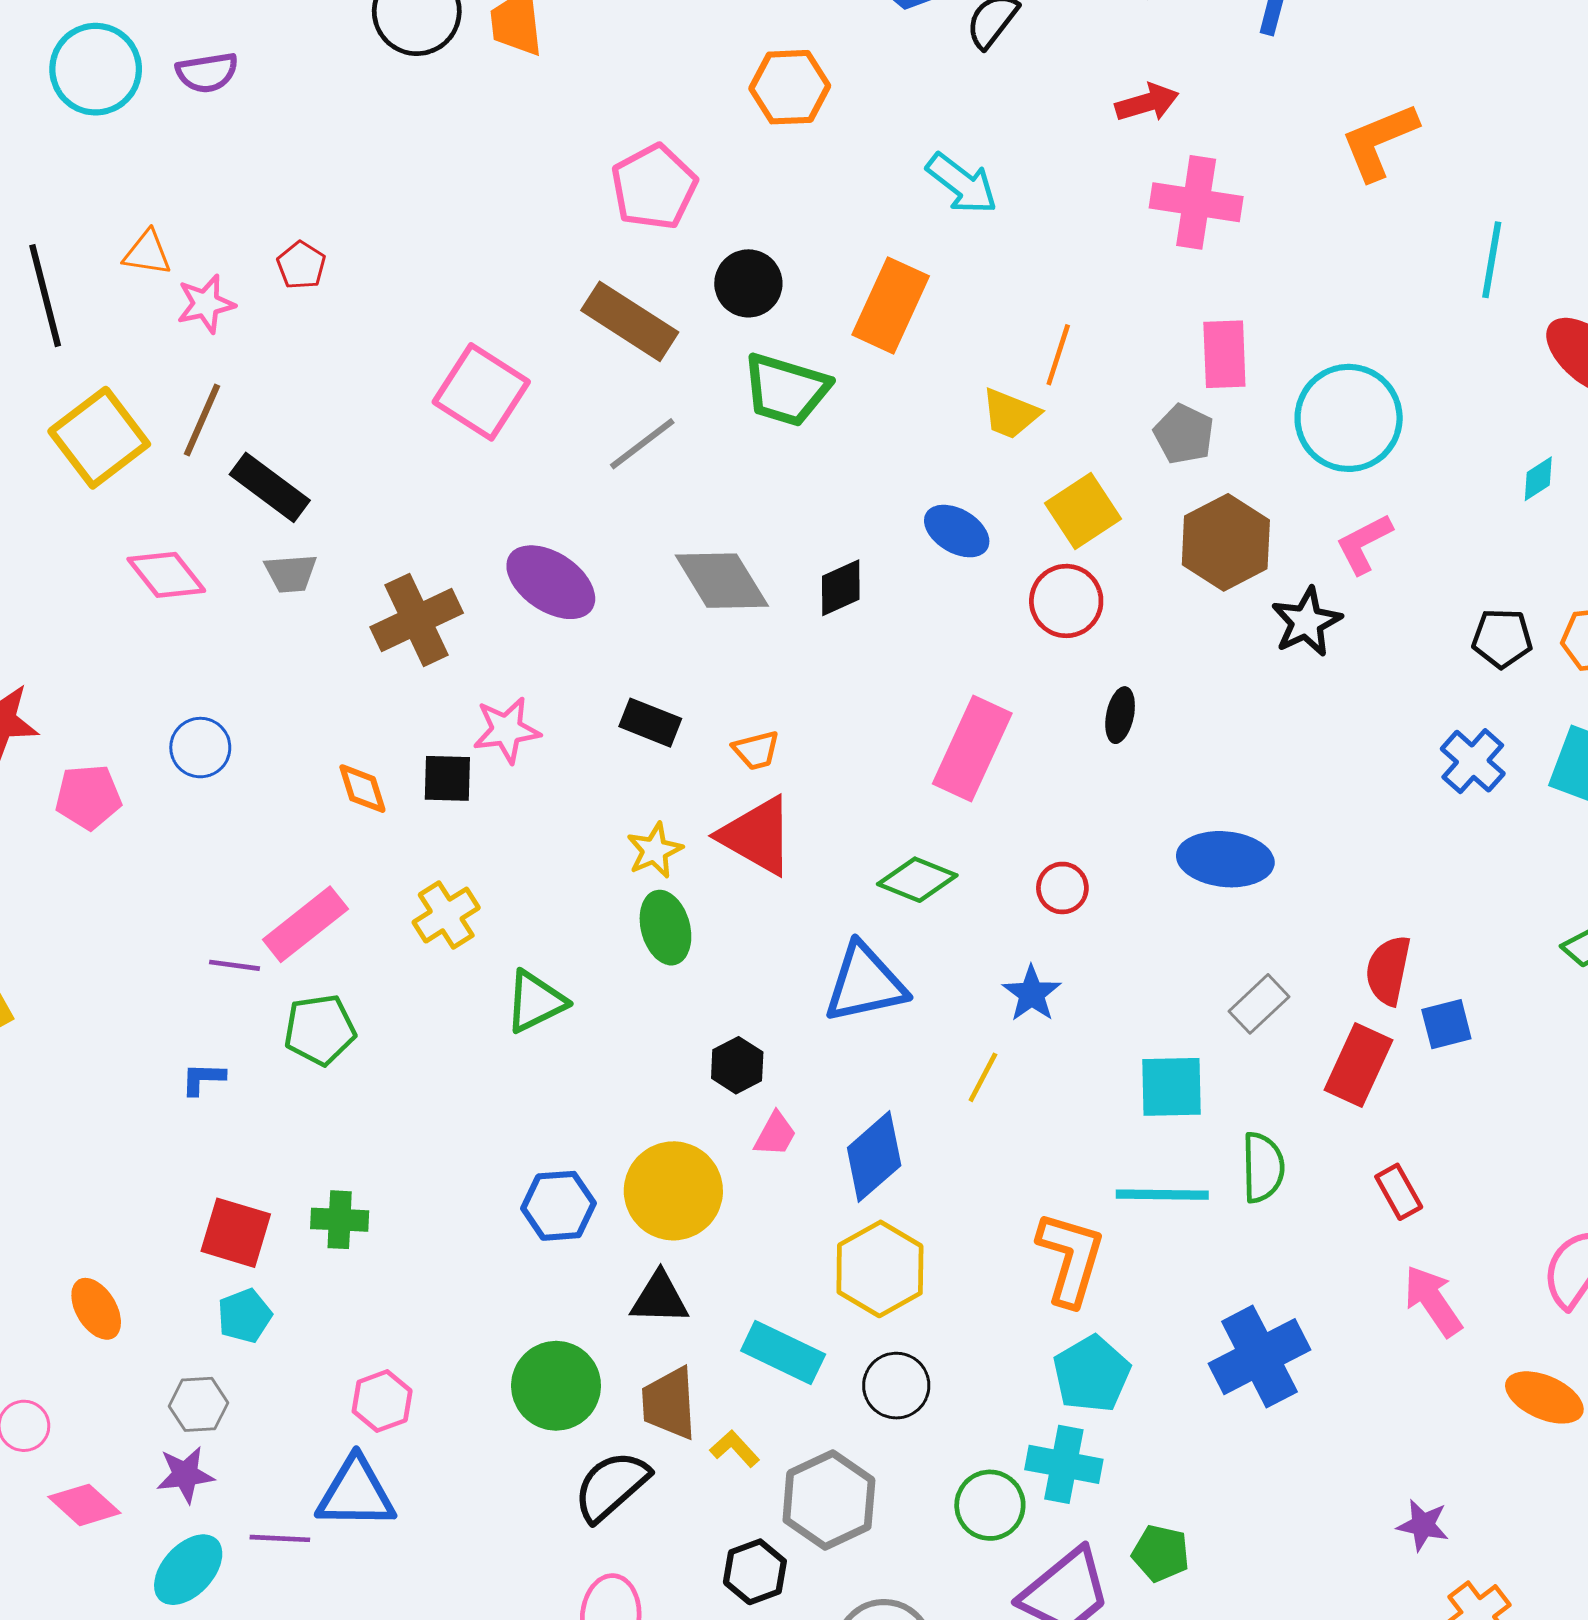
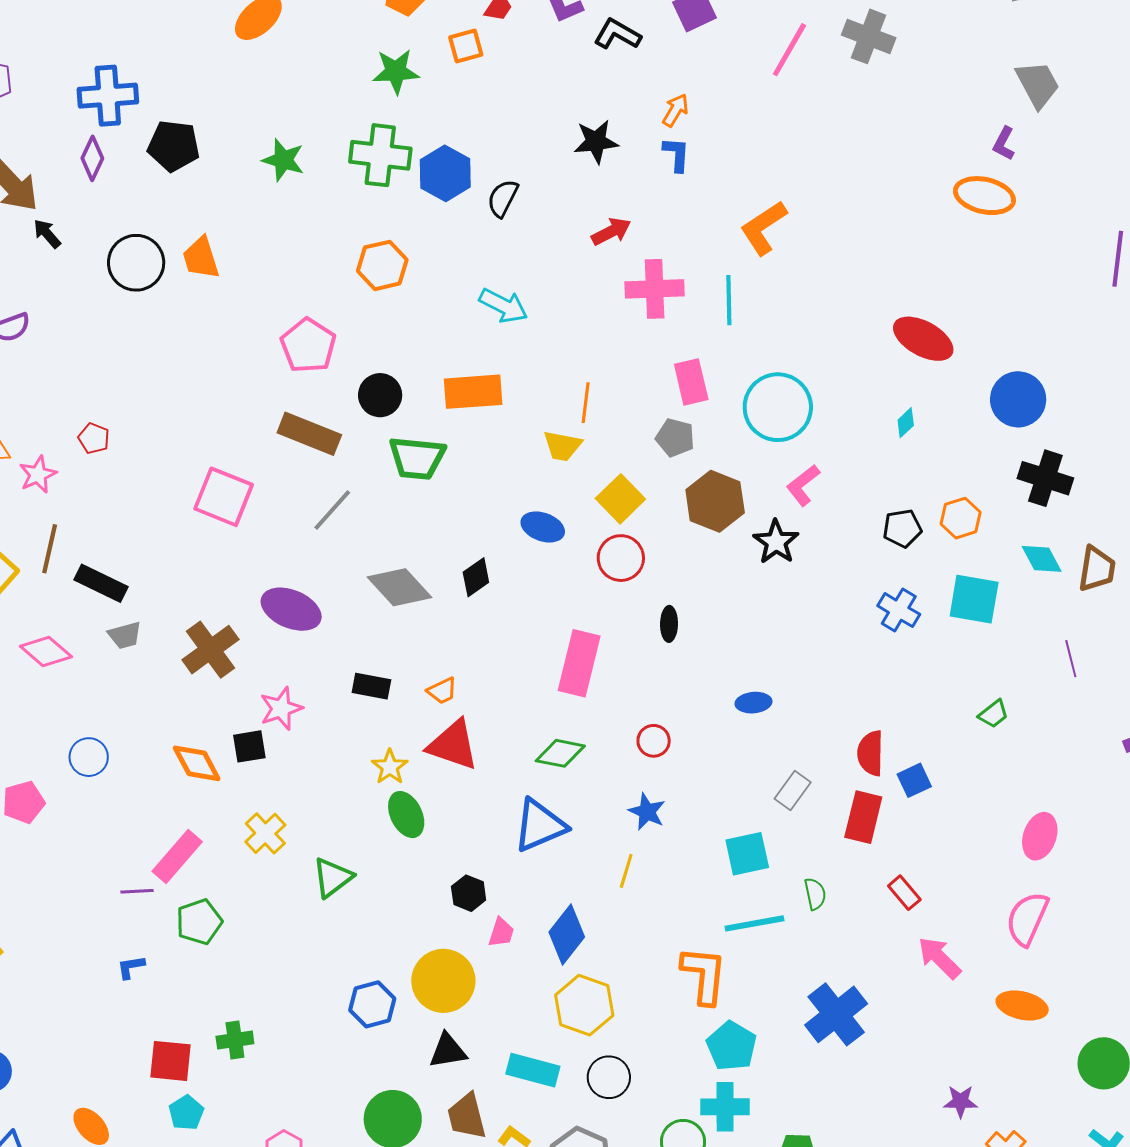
cyan line: (1492, 260) -> (729, 300), moved
orange rectangle: (891, 305) -> (473, 392), turned 72
orange diamond: (362, 789) -> (197, 763), size x1.4
blue ellipse: (1225, 859) -> (753, 703), size x0.6
green semicircle: (1263, 1167) -> (815, 894), size x0.7

